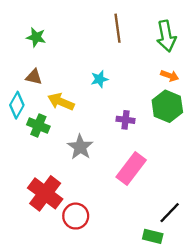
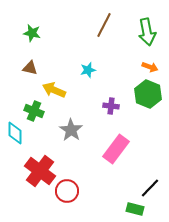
brown line: (118, 28) -> (104, 25), turned 35
cyan diamond: (17, 105) -> (15, 133), moved, turned -30

